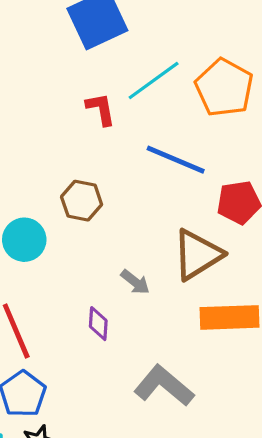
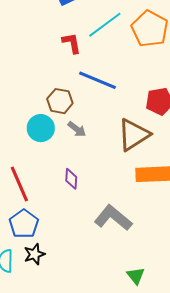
blue line: (176, 160) -> (98, 80), moved
cyan circle: (24, 240) -> (41, 128), moved
gray arrow: (135, 282) -> (77, 129), moved

